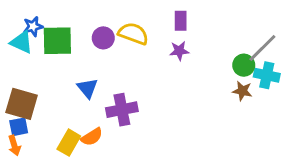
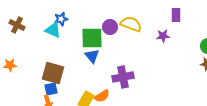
purple rectangle: (181, 21) -> (176, 15), moved
green square: (57, 41) -> (92, 38), moved
blue triangle: (87, 88) -> (92, 56), moved

